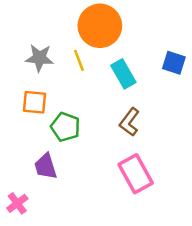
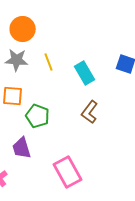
orange circle: (100, 26) -> (23, 29), moved, size x0.7
pink rectangle: (136, 174) -> (68, 172), moved

